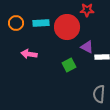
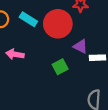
cyan rectangle: (41, 23) -> (28, 19), turned 35

